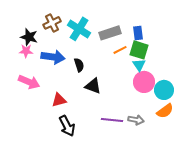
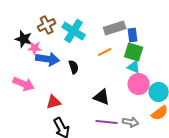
gray rectangle: (110, 33) -> (115, 28), moved
orange line: (120, 50) -> (105, 52), moved
pink star: (26, 51) -> (35, 48), moved
cyan triangle: (139, 65) -> (134, 67), turned -32
black triangle: (93, 86) -> (102, 97), moved

